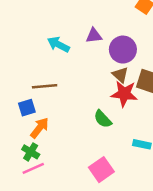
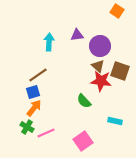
cyan arrow: (58, 44) -> (49, 42), turned 66
brown line: (45, 86) -> (38, 75), turned -30
blue square: (27, 108) -> (33, 92), moved
pink line: (33, 168) -> (46, 133), moved

